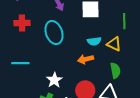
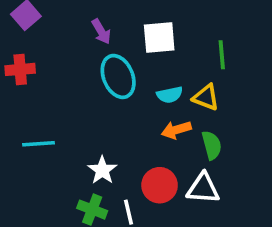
red cross: (22, 23) -> (20, 69), moved
cyan ellipse: (54, 33) -> (118, 76), moved
orange arrow: (86, 59) -> (176, 130), moved

